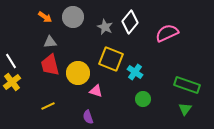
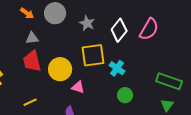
white diamond: (130, 22) -> (119, 30), moved
pink semicircle: (167, 33) -> (149, 29), turned 145
yellow square: (111, 59) -> (93, 55), turned -30

